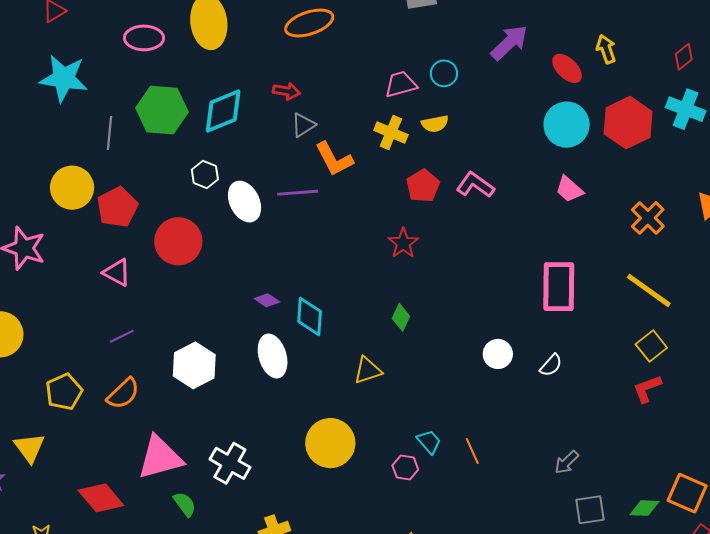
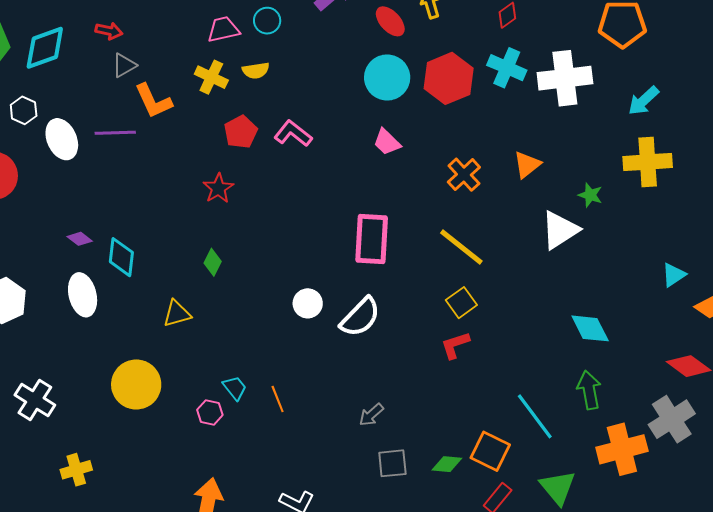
white semicircle: (551, 365) -> (360, 317), size x1.8

